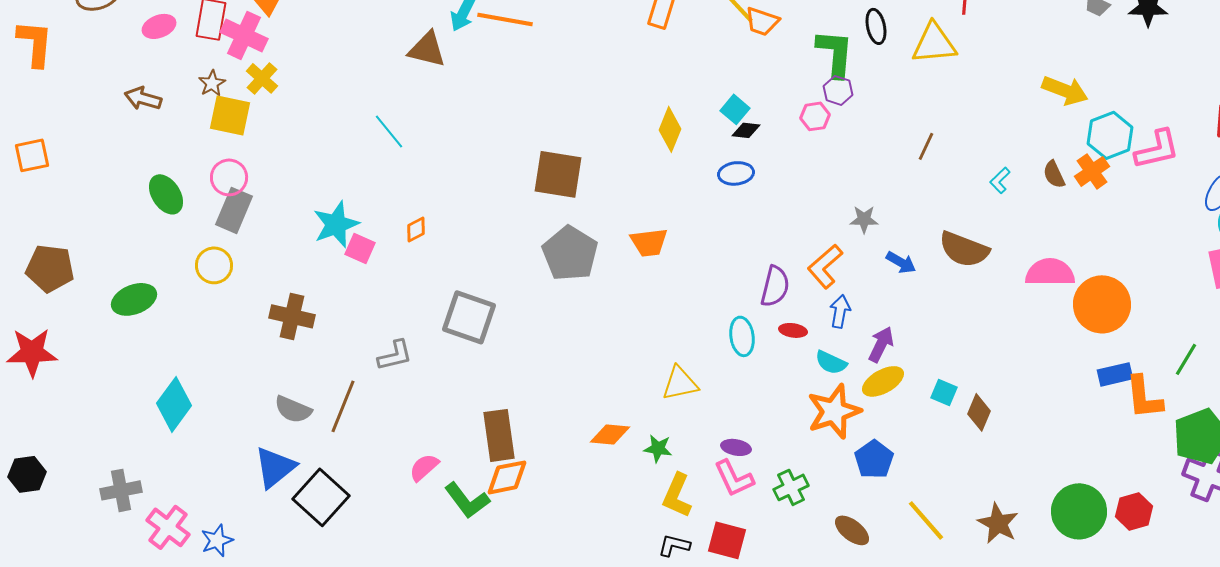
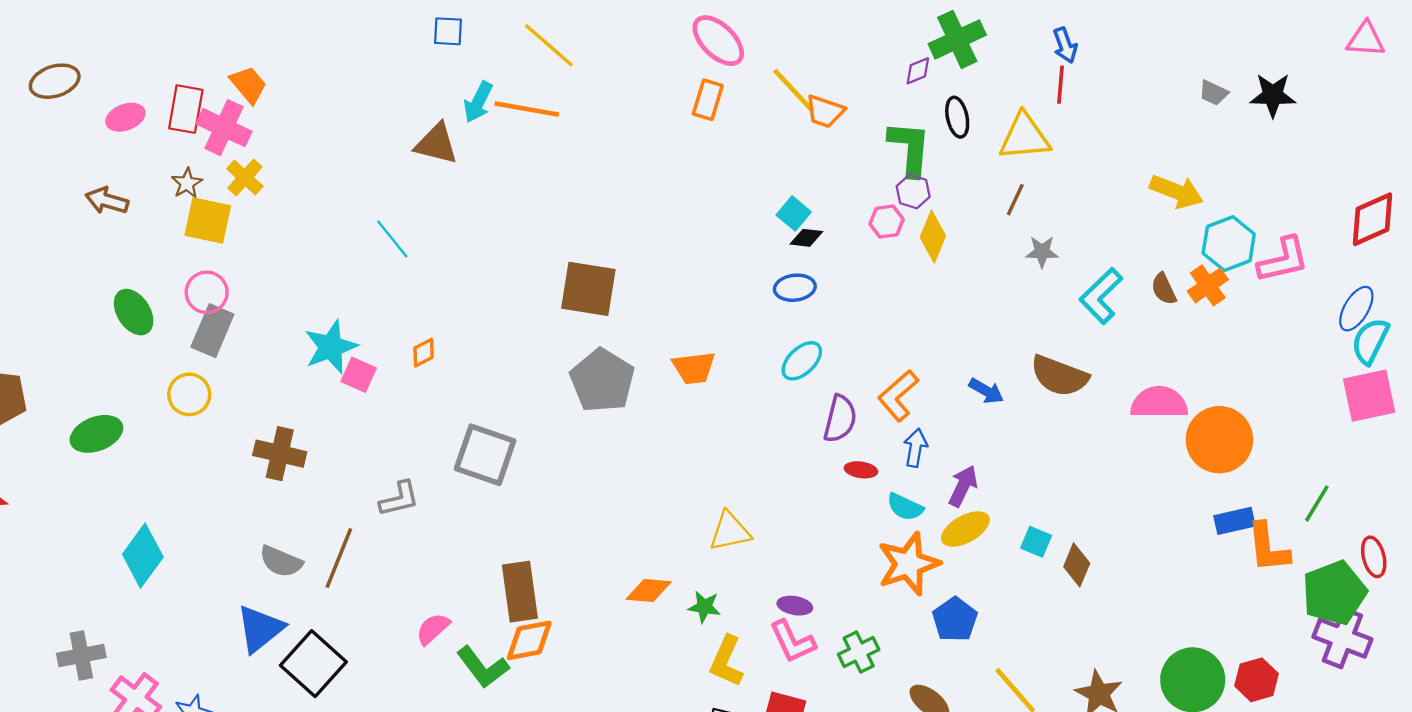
yellow diamond: (670, 129) -> (933, 237), moved
brown line: (926, 146) -> (1015, 200), moved
cyan L-shape: (1000, 180) -> (1101, 296), size x1.8
gray star: (864, 219) -> (1042, 252), moved
cyan ellipse: (742, 336) -> (802, 361), moved, turned 54

